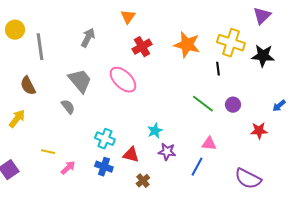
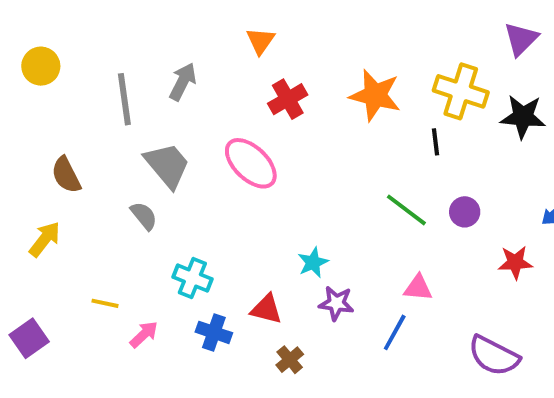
gray line: (40, 47) -> (124, 99), moved
cyan cross: (105, 139) -> (192, 278), moved

